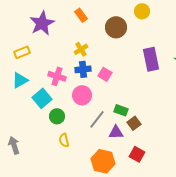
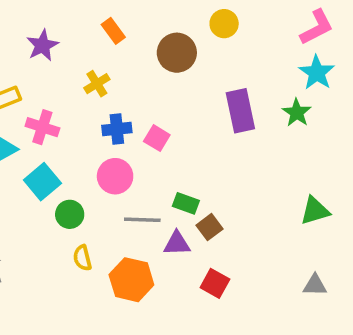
purple star: (42, 23) -> (42, 45), size x0.7
yellow cross: (81, 49) -> (97, 84), moved
pink cross: (57, 76) -> (42, 127), moved
gray line: (97, 119) -> (142, 220), turned 54
orange hexagon: (103, 161) -> (131, 280), moved

